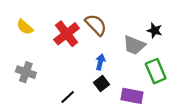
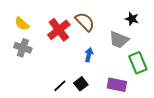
black star: (155, 30) -> (132, 19), moved
gray cross: (26, 72) -> (23, 48), moved
black square: (102, 83) -> (81, 84), moved

